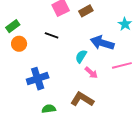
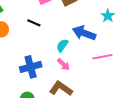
pink arrow: (91, 73) -> (64, 64), moved
blue cross: (38, 79) -> (31, 67), moved

